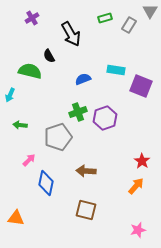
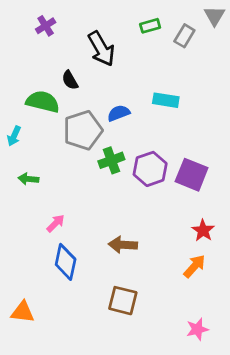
purple square: (141, 86) -> (192, 175), moved
gray pentagon: (58, 137) -> (83, 130), moved
pink arrow: (29, 160) -> (56, 223), moved

